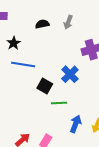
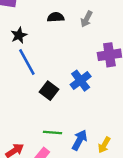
blue line: (23, 65) -> (27, 62), turned 45
green line: (59, 103) -> (53, 132), moved

